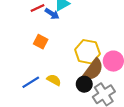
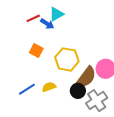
yellow hexagon: (87, 52) -> (67, 59), moved
yellow semicircle: (54, 80) -> (49, 87), turned -48

